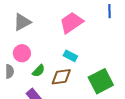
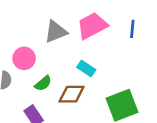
blue line: (109, 11) -> (132, 29), moved
gray triangle: (22, 22) -> (56, 32), moved

